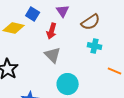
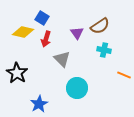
purple triangle: (63, 11) -> (77, 33), moved
red arrow: (52, 31) -> (46, 39), moved

